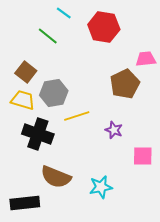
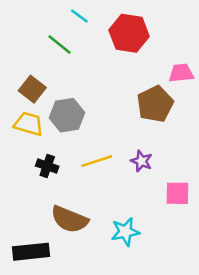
yellow line: (77, 116) -> (97, 161), moved
black cross: (38, 134) -> (47, 166), size x0.6

